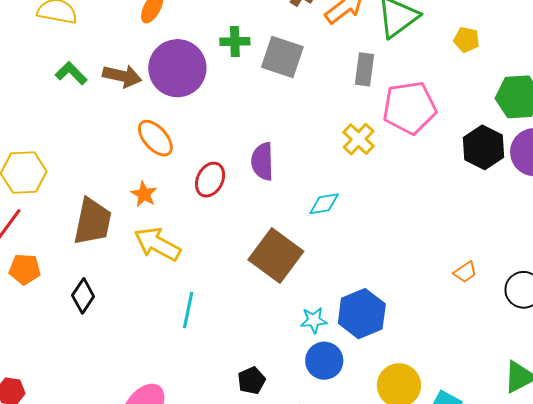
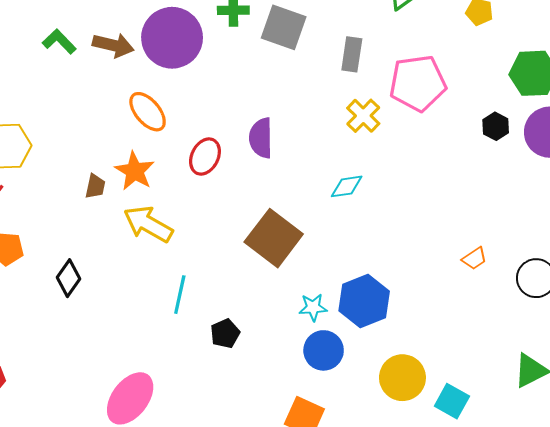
gray rectangle: (364, 69) -> (352, 54), moved
black hexagon: (483, 147) -> (496, 126), size x0.6
orange star: (144, 194) -> (135, 171), size x1.4
cyan diamond: (324, 204) -> (347, 186), moved
brown trapezoid: (93, 222) -> (95, 186), moved, size x0.5
black pentagon: (252, 381) -> (225, 334), moved

